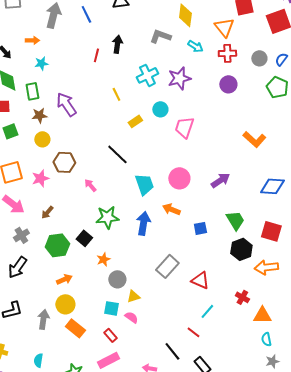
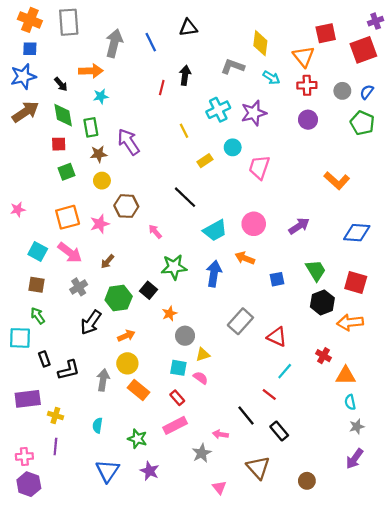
orange arrow: (32, 40) -> (91, 71), size x1.5
cyan trapezoid: (144, 184) -> (215, 230), turned 80
black arrow: (17, 267) -> (91, 322), moved

